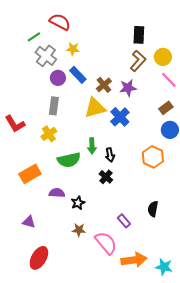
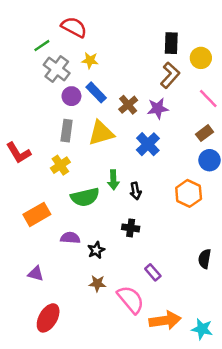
yellow circle: (163, 57) -> (201, 58), moved
yellow triangle: (95, 108) -> (101, 133), moved
black cross: (106, 177) -> (131, 228), moved, turned -32
black semicircle: (153, 209) -> (205, 259), moved

